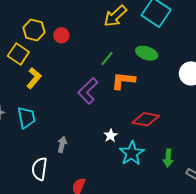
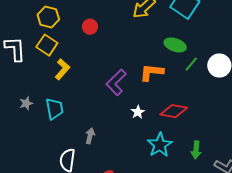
yellow hexagon: (34, 30) -> (48, 17), moved
green line: (107, 59) -> (191, 64), moved
white star: (111, 136) -> (138, 112), moved

